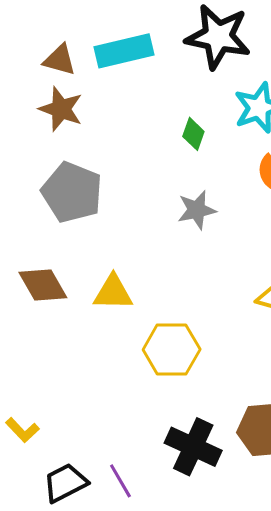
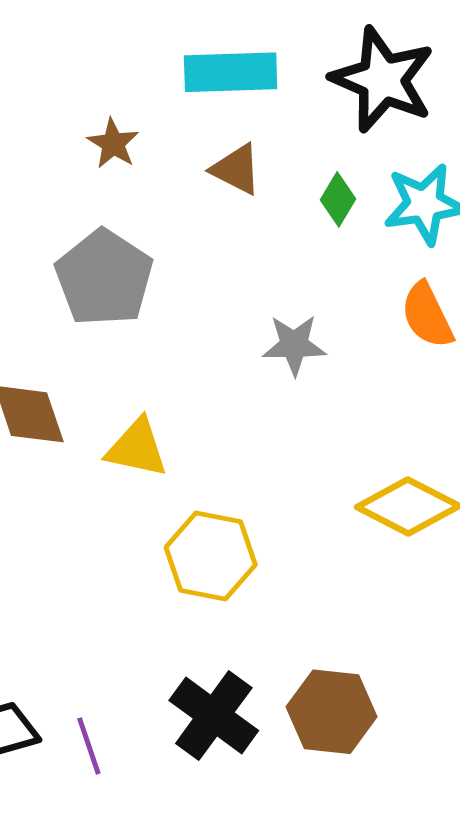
brown triangle: (60, 60) -> (236, 169), moved
brown star: (61, 109) -> (113, 144), size x0.7
green diamond: (193, 134) -> (338, 199), moved

